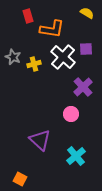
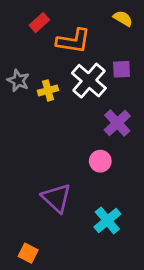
red rectangle: (28, 16) -> (39, 23), turned 64

